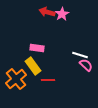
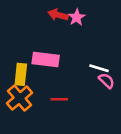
pink rectangle: (37, 48) -> (46, 60), size x1.5
yellow rectangle: (33, 66) -> (21, 74), moved, turned 42

